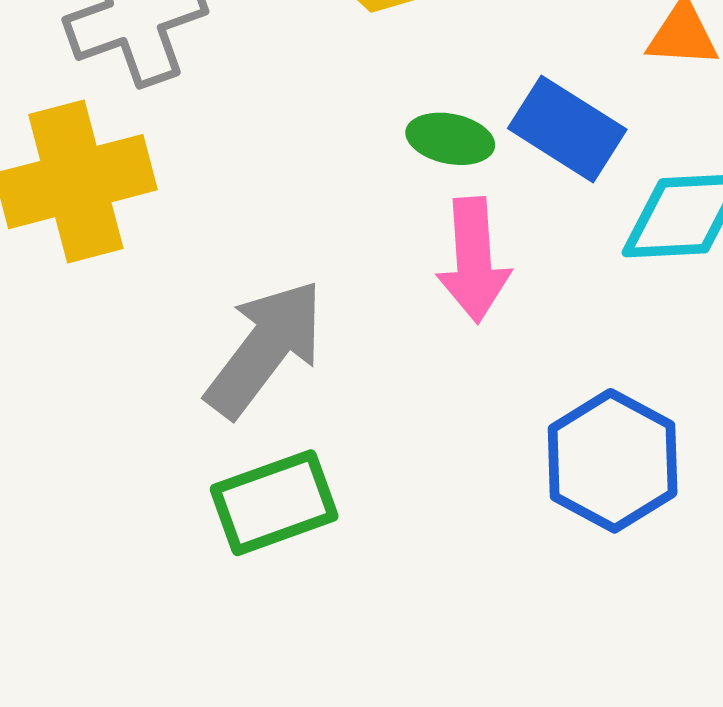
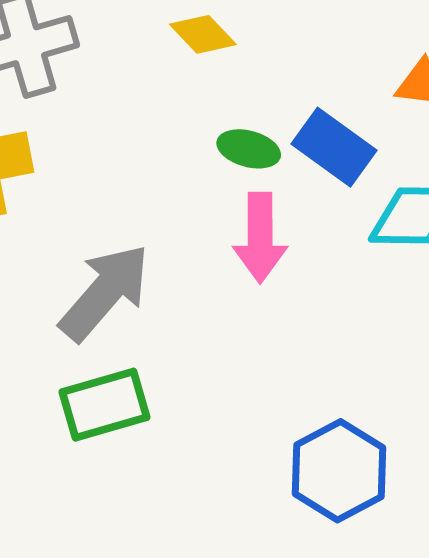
blue hexagon: (613, 461) -> (339, 471), moved

